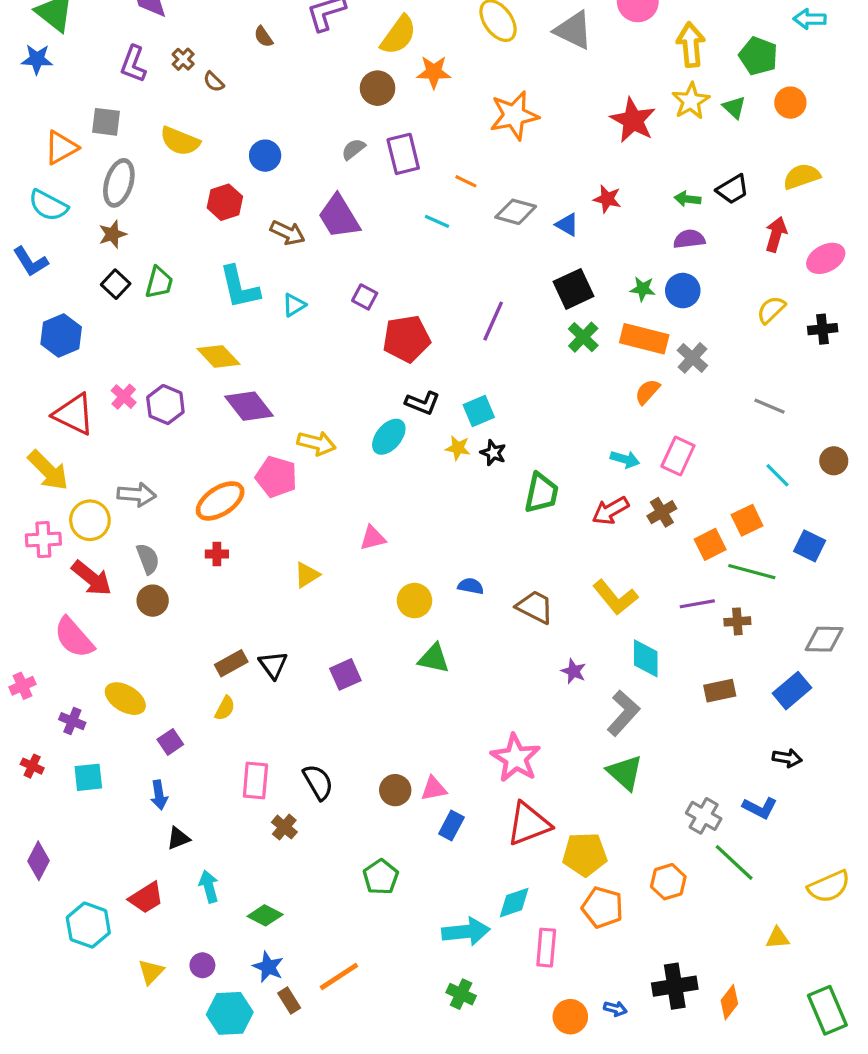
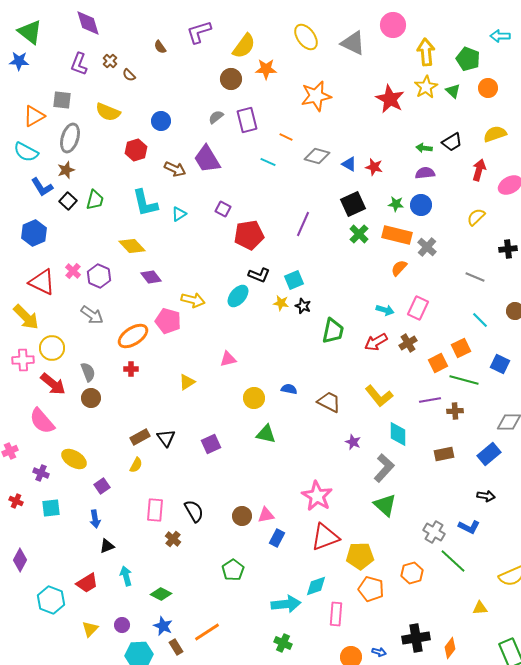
red star: (607, 199) -> (374, 167), moved
blue L-shape: (31, 262) -> (42, 187), moved
black cross: (823, 329) -> (508, 249), moved
purple diamond: (249, 406) -> (151, 277), size x0.7
gray arrow: (137, 495) -> (92, 315), moved, turned 30

